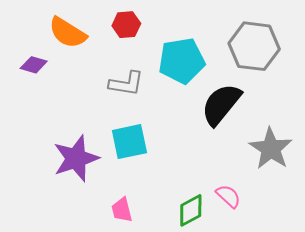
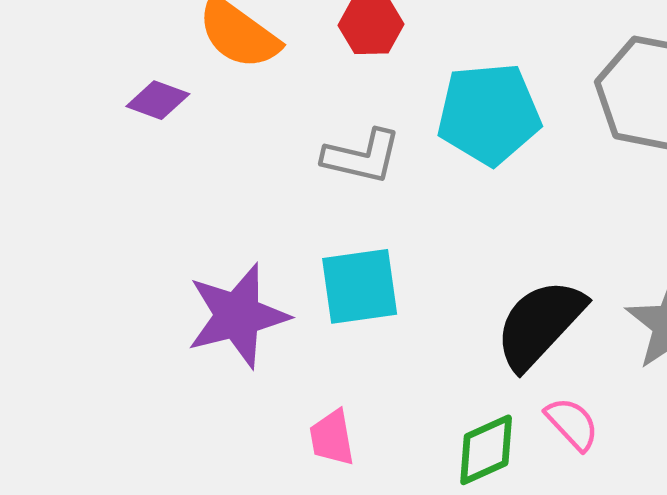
black semicircle: (221, 104) -> (540, 324), moved

